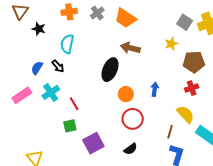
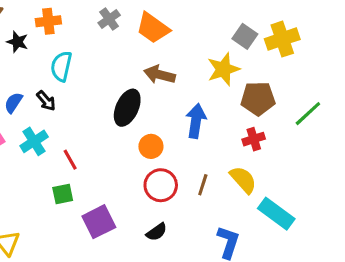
orange cross: (69, 12) -> (48, 21), moved
yellow star: (171, 44) -> (223, 69), size x1.5
blue arrow: (155, 89) -> (196, 121), moved, size x1.5
brown line: (170, 132) -> (203, 185), moved

